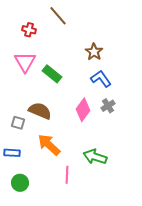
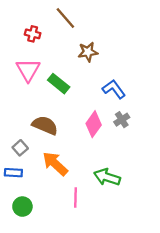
brown star: (94, 52) -> (88, 52), moved, turned 30
gray square: (18, 123) -> (20, 148), moved, turned 32

